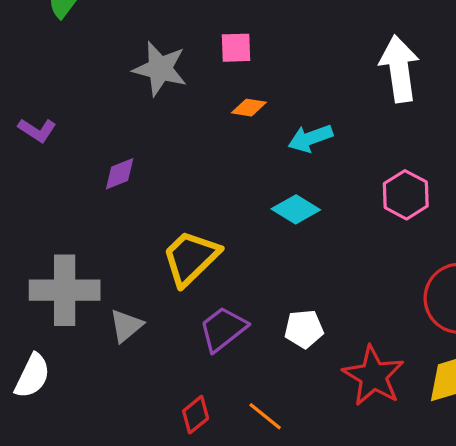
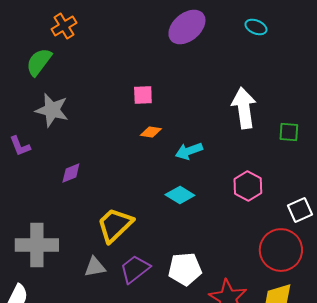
gray star: (160, 69) -> (52, 110), moved
purple L-shape: (37, 130) -> (20, 146), turned 35
gray triangle: (126, 326) -> (95, 267), moved, turned 30
white pentagon: (304, 329) -> (185, 269), size x1.4

